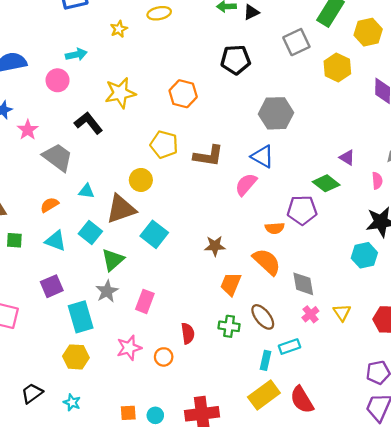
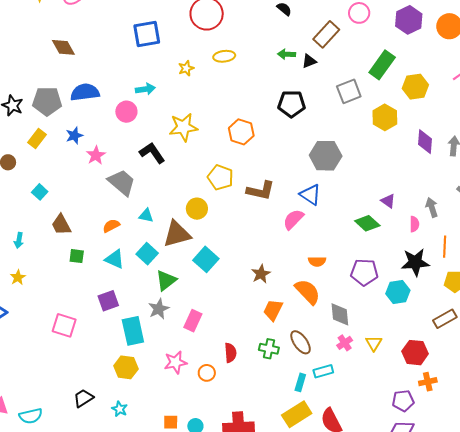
purple pentagon: (302, 210) -> (364, 272), moved
brown star: (215, 246) -> (261, 274), turned -30

